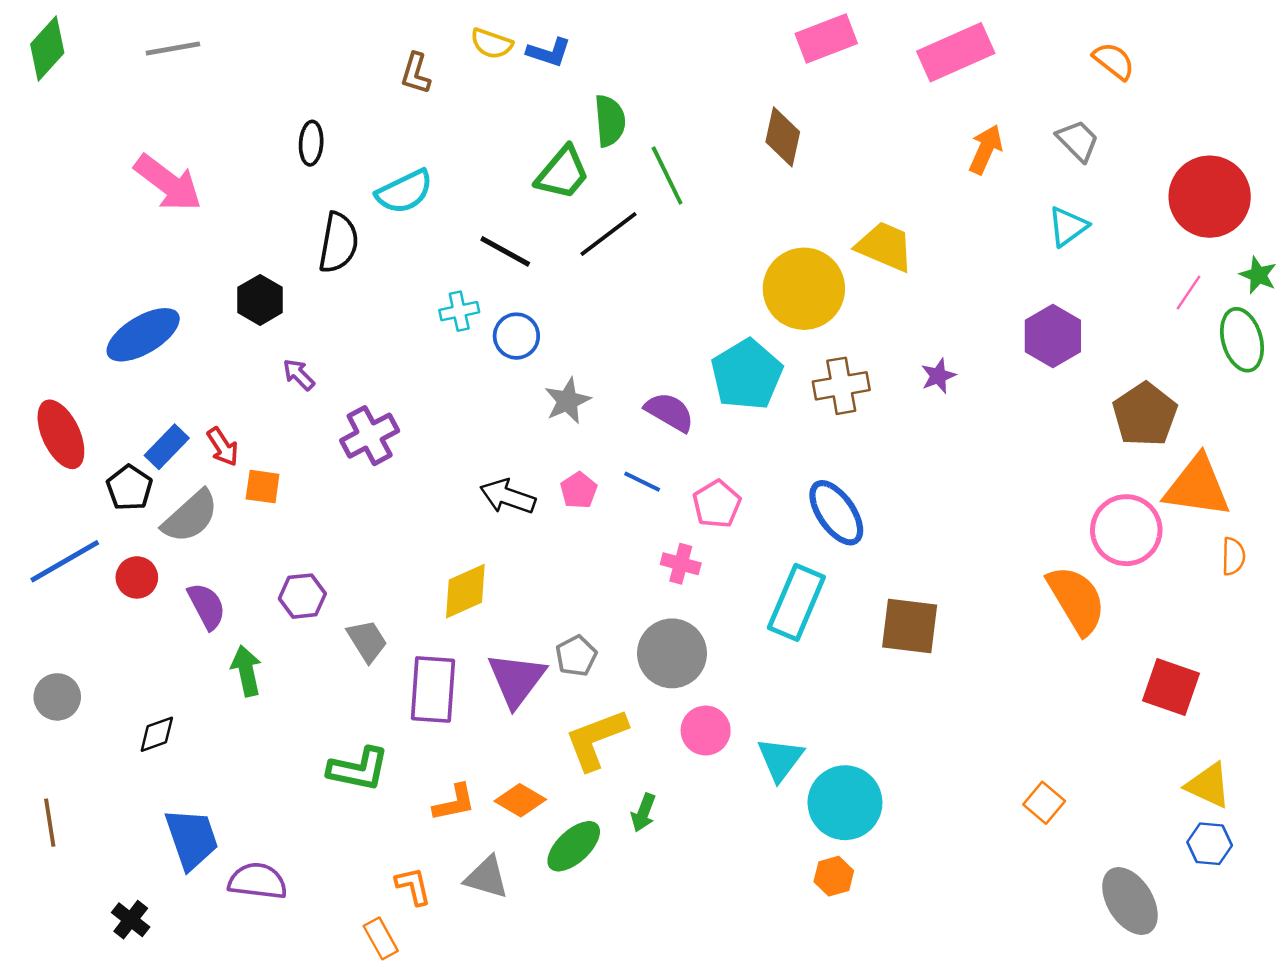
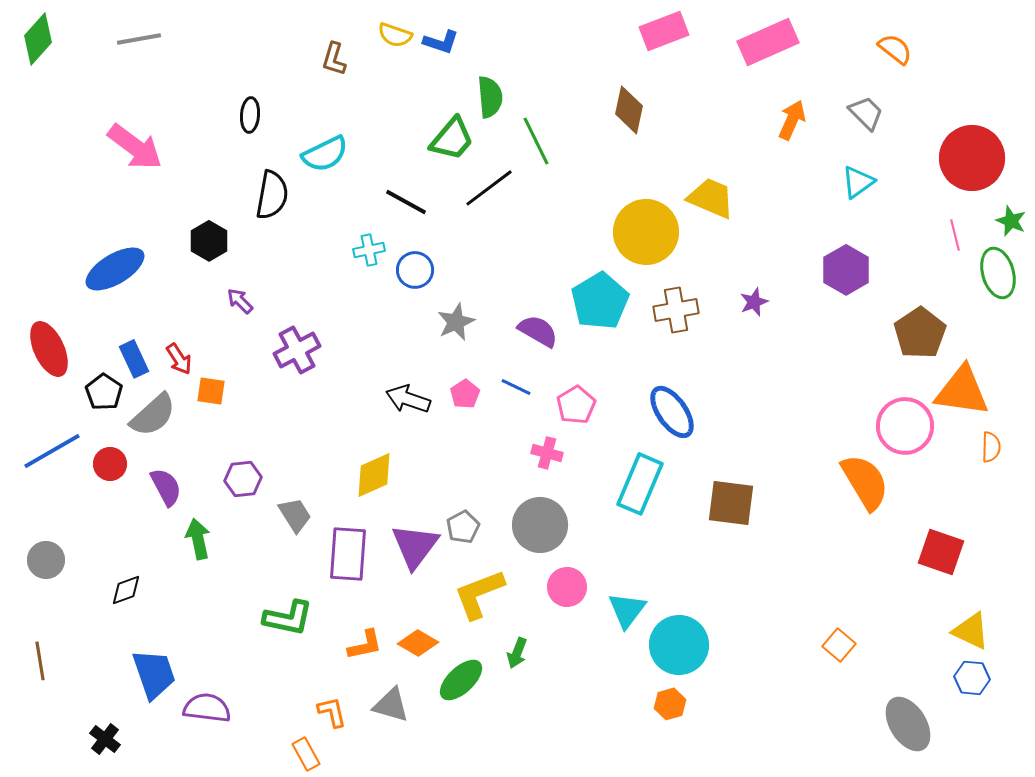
pink line: (1188, 292) -> (955, 235), turned -48
blue rectangle: (167, 447) -> (134, 359), turned -69

